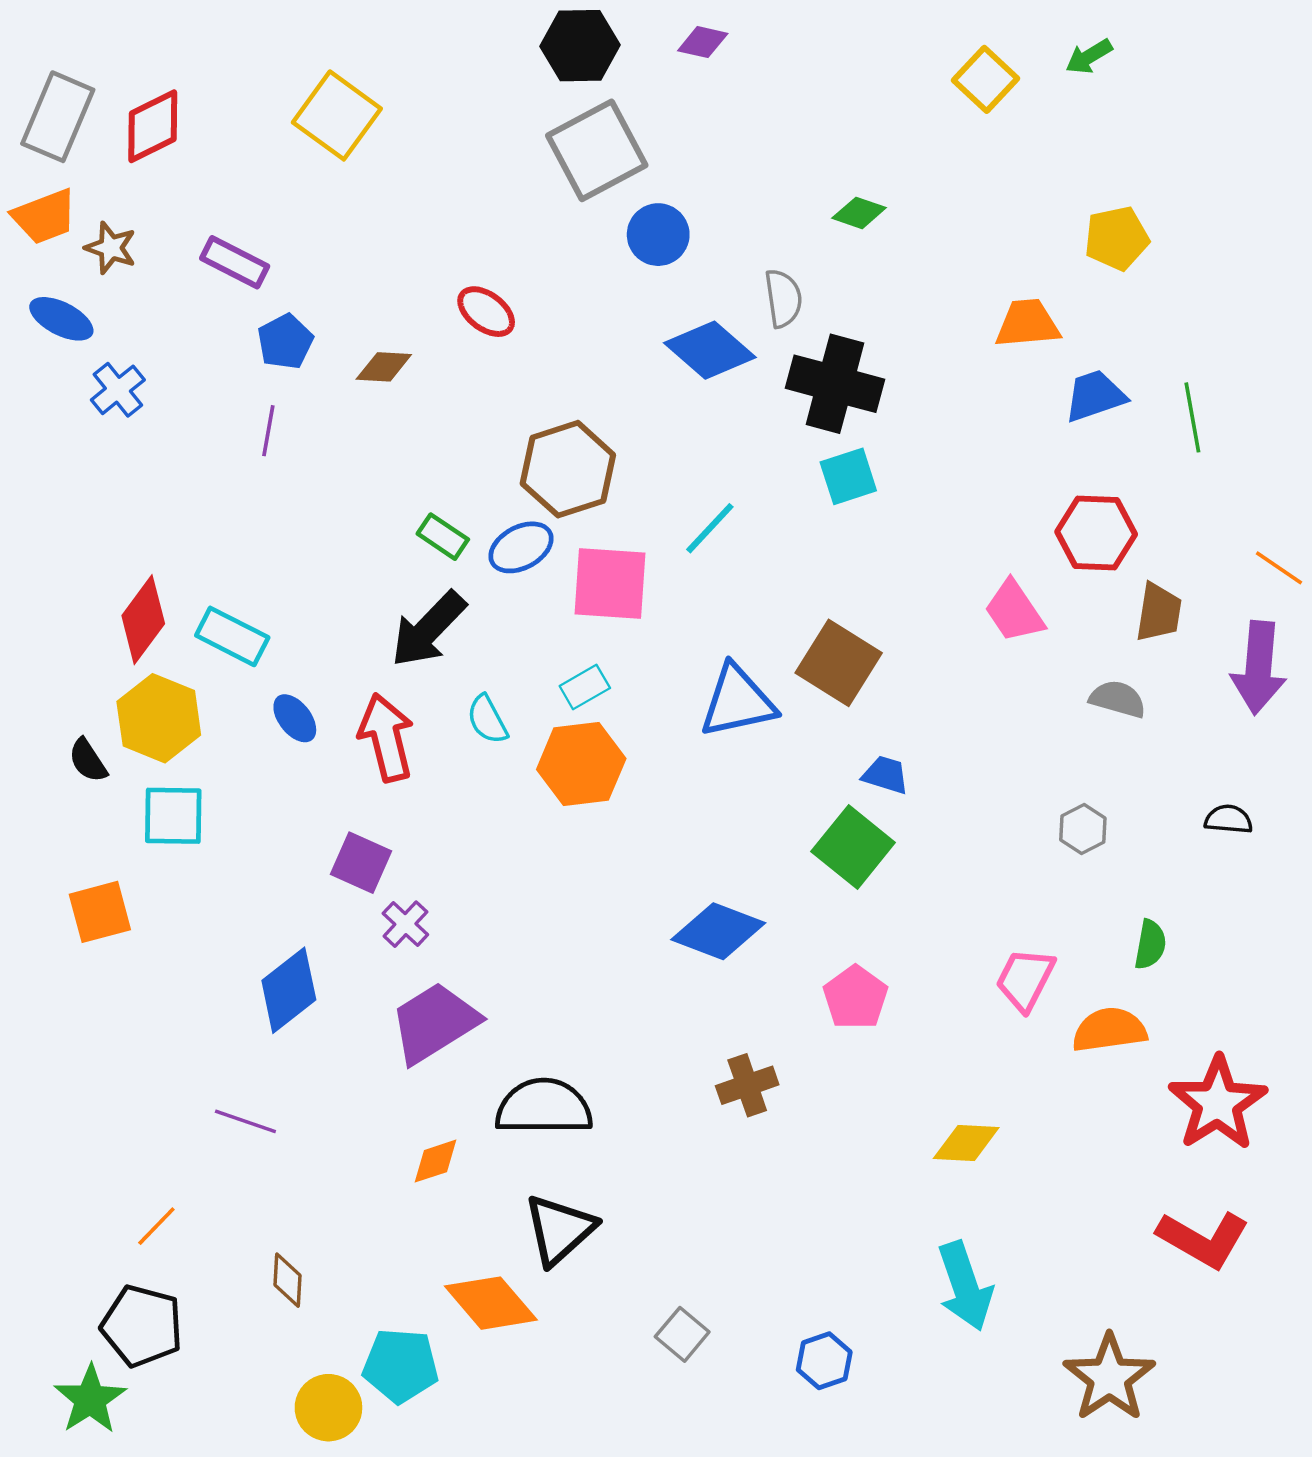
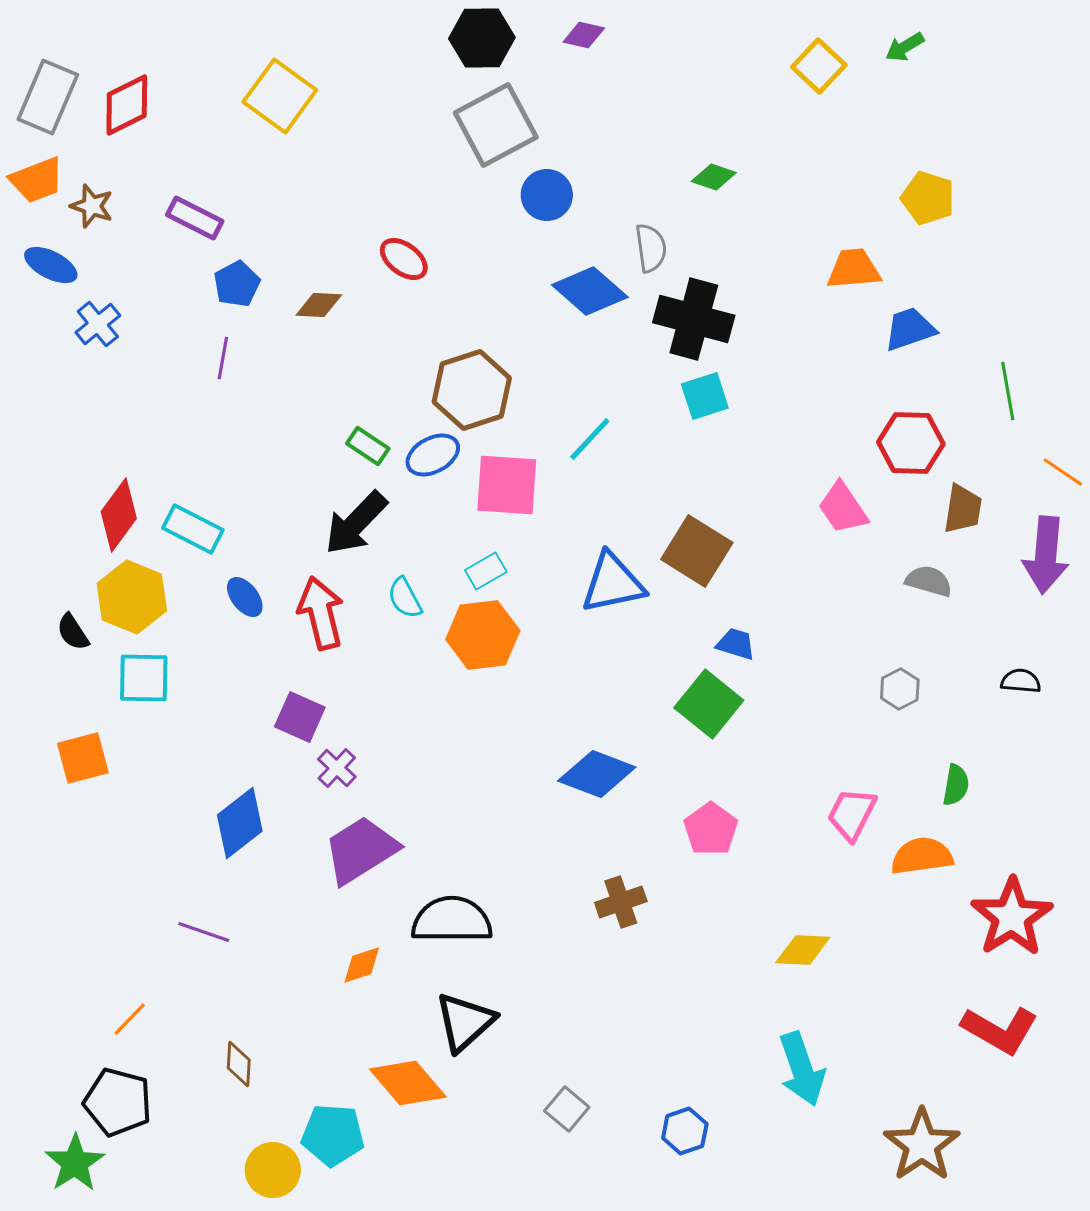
yellow pentagon: (1117, 238) -> (928, 198), turned 30
green line: (1192, 417) -> (1008, 391), moved

